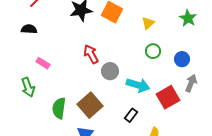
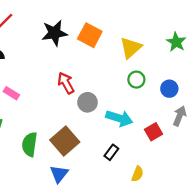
yellow triangle: (148, 23) -> (131, 48), size x1.5
red square: (168, 97) -> (153, 132), size x0.7

